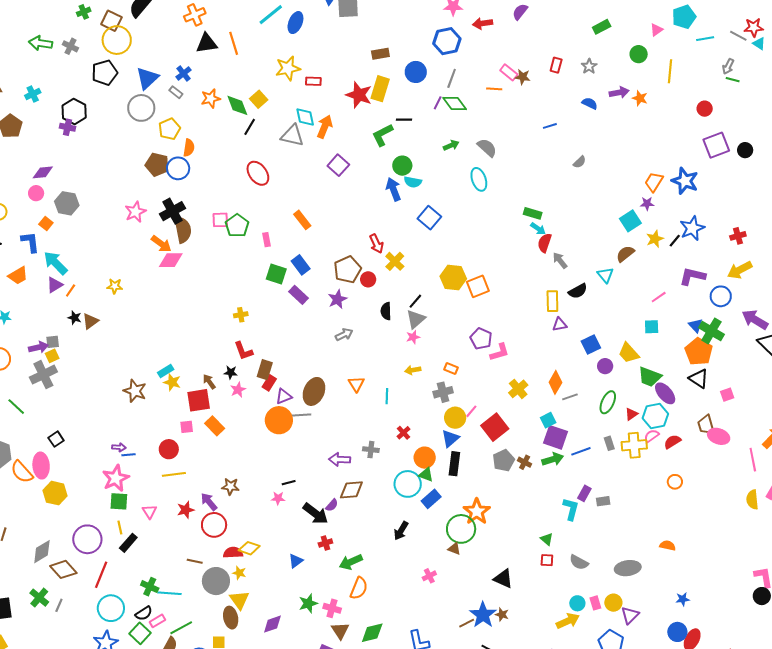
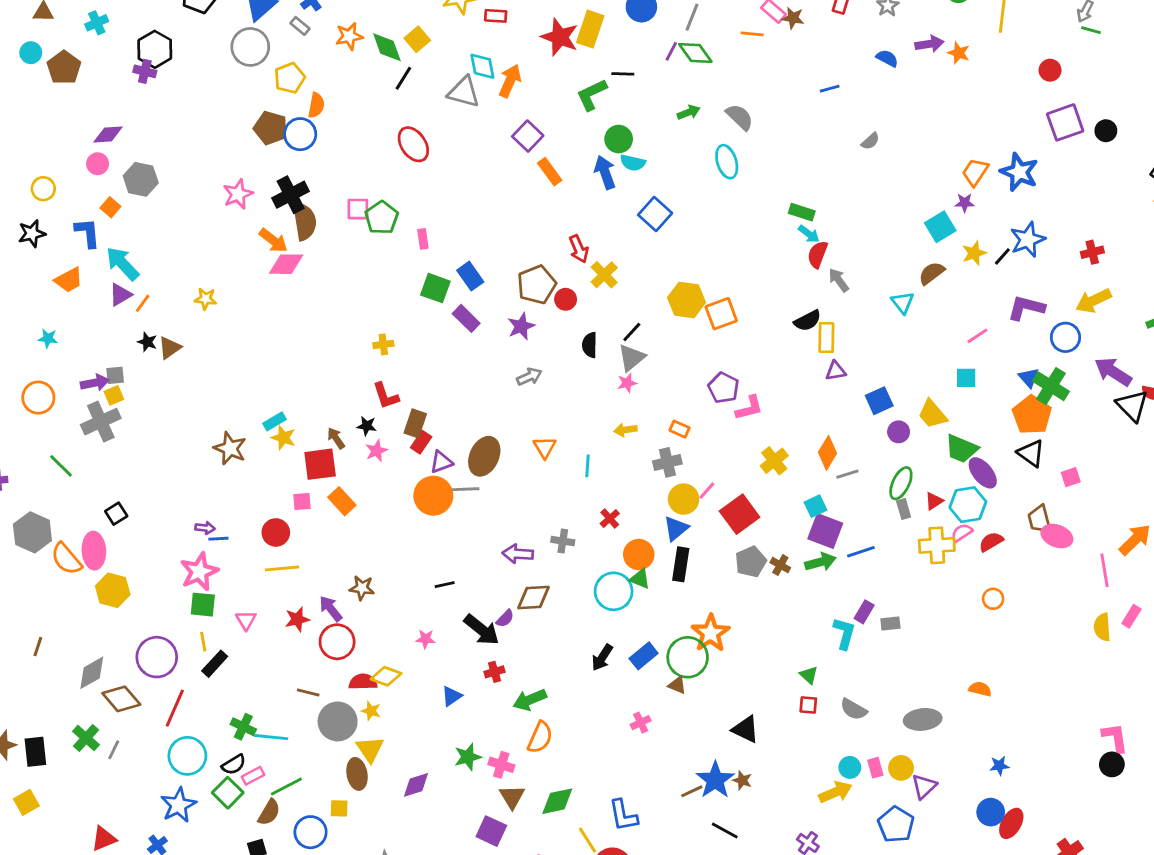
orange rectangle: (302, 220) -> (550, 172), moved
black semicircle: (578, 291) -> (808, 321), moved
gray rectangle: (609, 443) -> (904, 509), moved
pink star: (278, 498) -> (425, 639), moved
blue rectangle: (431, 499) -> (644, 656), moved

